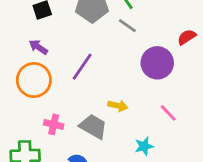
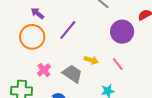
pink line: (168, 113) -> (118, 64), moved
pink cross: (54, 124) -> (44, 70), turned 32

